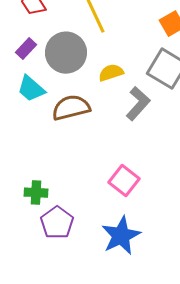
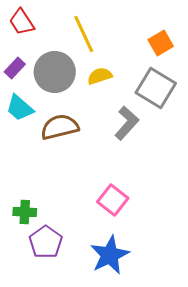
yellow semicircle: (111, 73) -> (100, 76), moved

